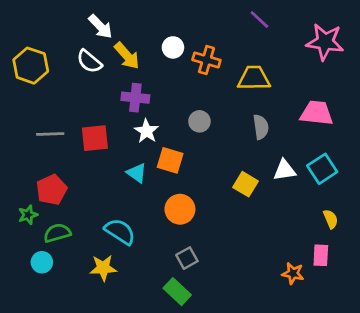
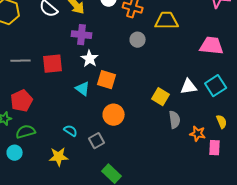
gray circle: (199, 121) -> (138, 40), moved
gray semicircle: (261, 127) -> (175, 120), moved
cyan semicircle: (120, 232) -> (71, 131), size x0.6
gray square: (187, 258) -> (97, 141), moved
orange star: (293, 273) -> (198, 134), moved

